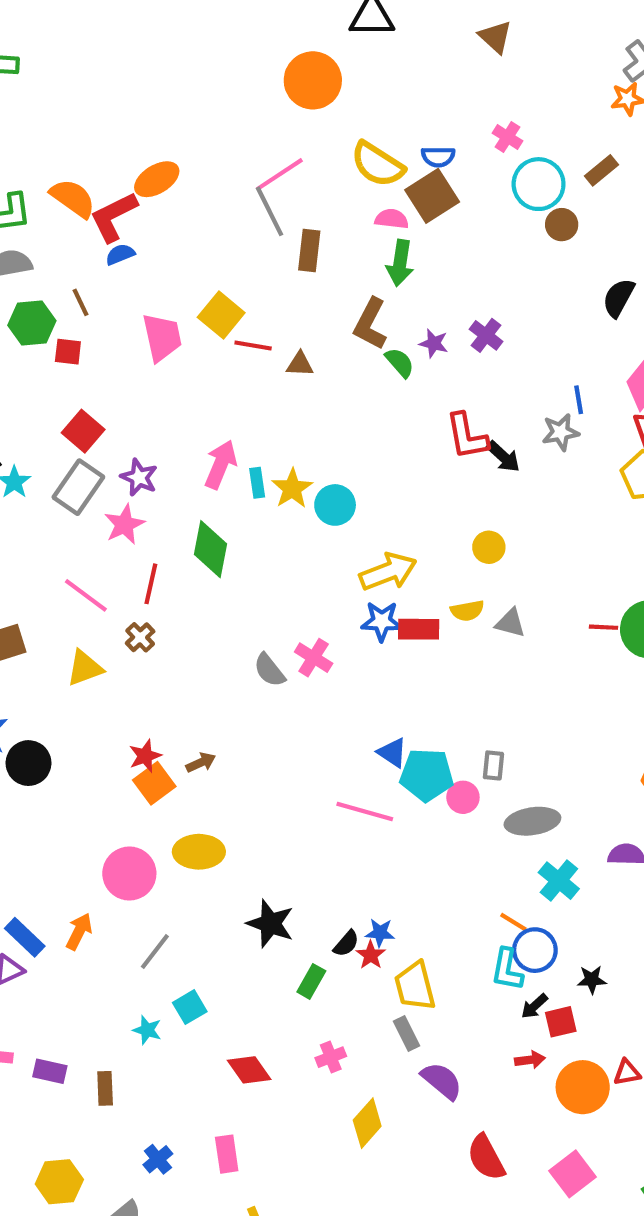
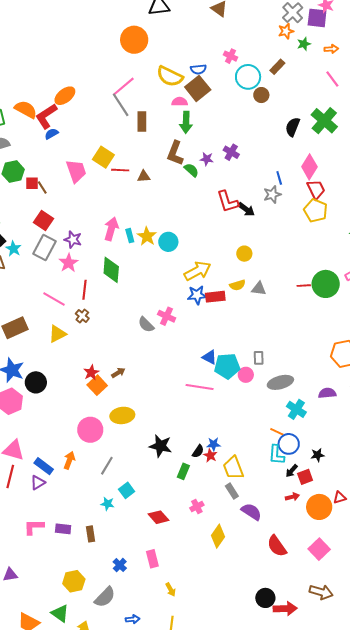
brown line: (81, 302) -> (42, 188), moved

